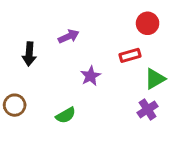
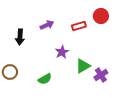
red rectangle: (130, 55) -> (79, 26), moved
green triangle: (155, 79) -> (83, 66), moved

